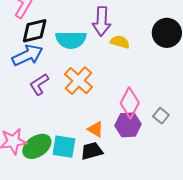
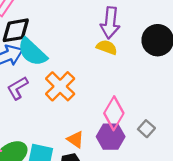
purple arrow: (102, 21) -> (110, 23), moved
cyan semicircle: (71, 40) -> (32, 52), moved, turned 40

